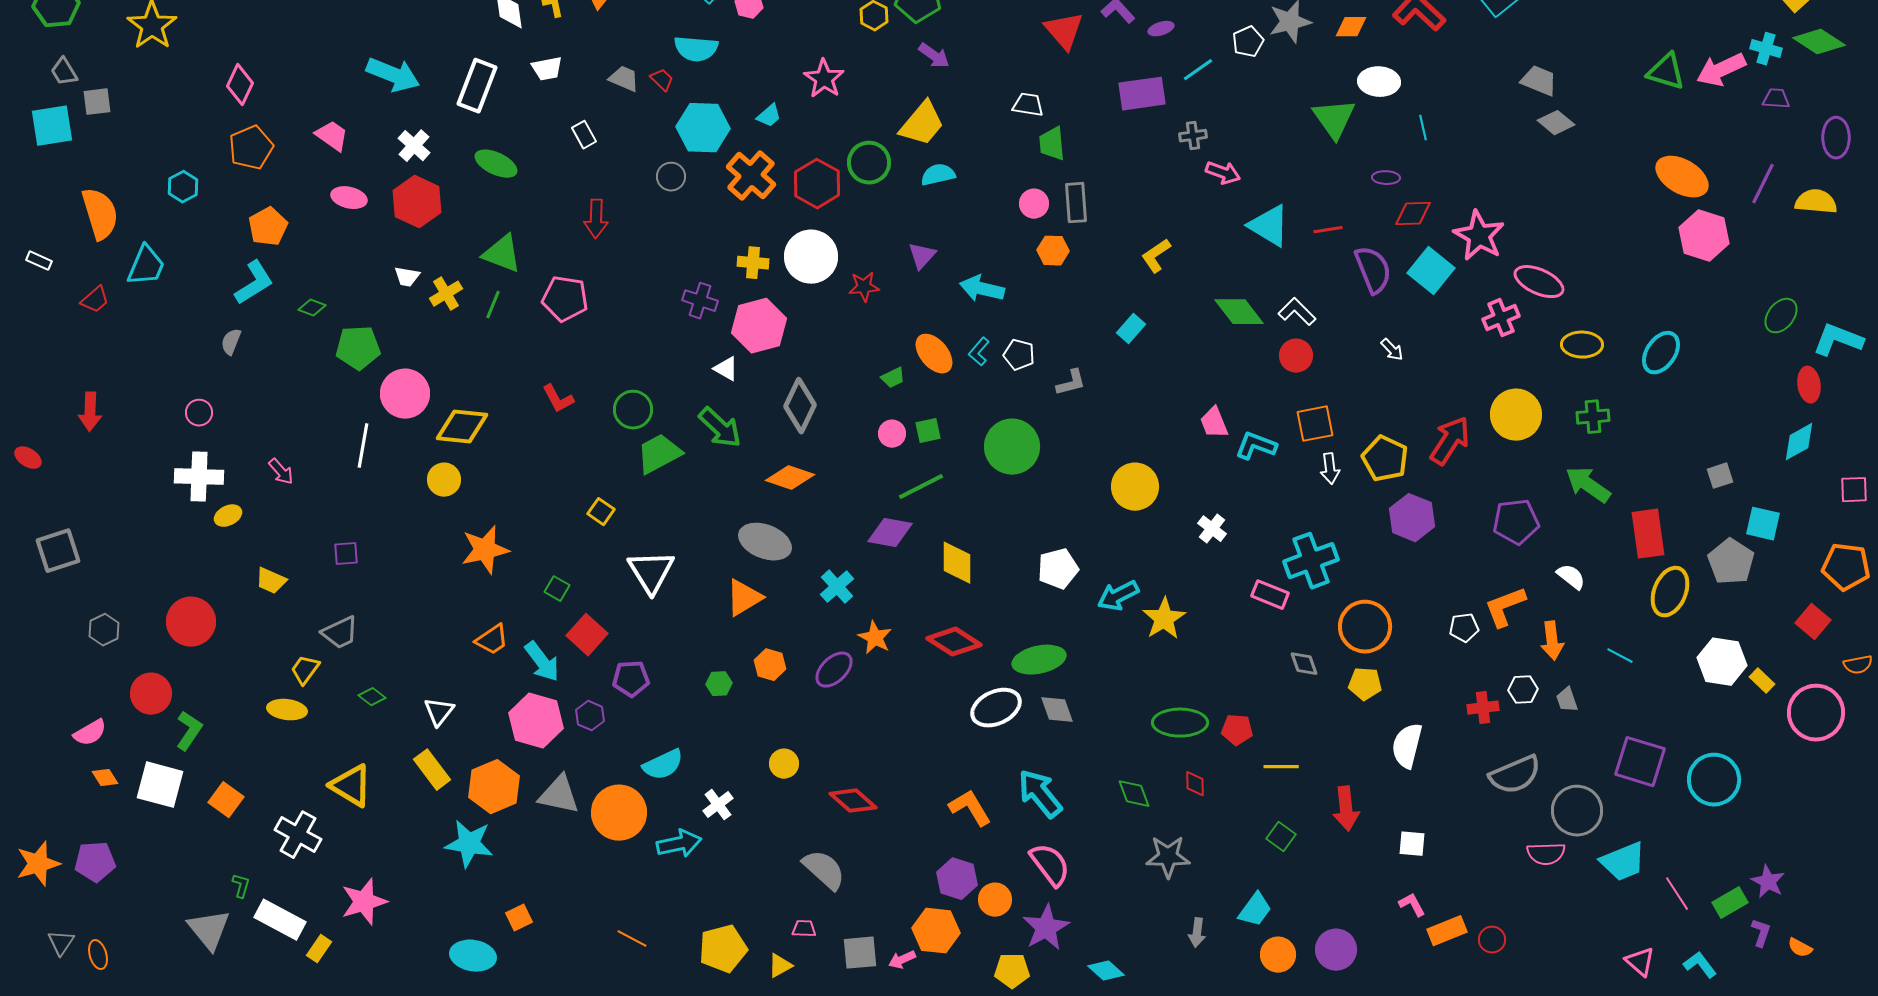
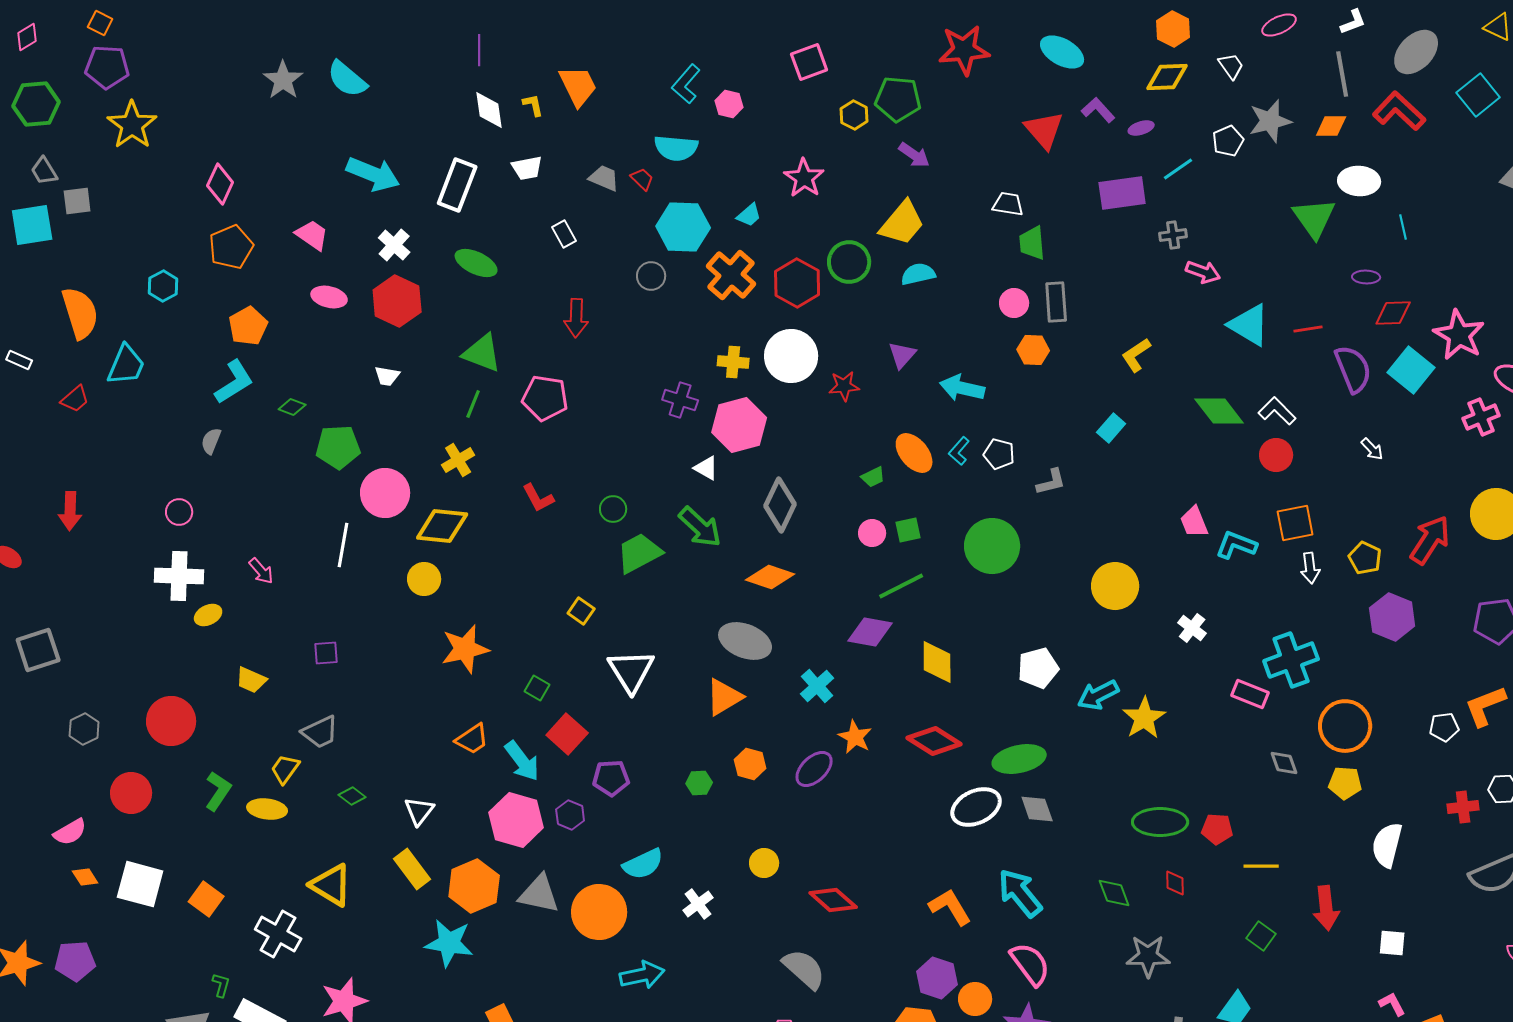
yellow cross: (446, 294) -> (458, 460), moved
green circle: (633, 410) -> (613, 509), size x0.7
yellow pentagon: (1385, 459) -> (1365, 558), size x0.7
green L-shape: (189, 731) -> (218, 791), moved
cyan arrow: (679, 844) -> (642, 975), moved

